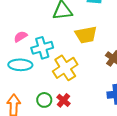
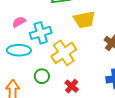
green circle: (44, 100) -> (42, 76), moved
red cross: (63, 100) -> (72, 86), moved

